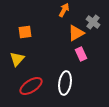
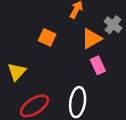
orange square: (25, 32) -> (47, 37), moved, turned 32

